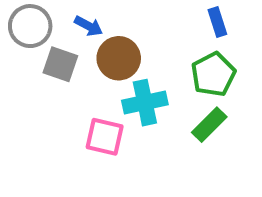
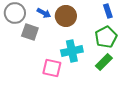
brown circle: (119, 58) -> (66, 16), moved

